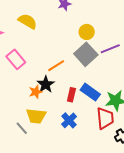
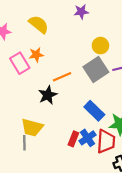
orange star: (36, 92) -> (36, 55), moved
red rectangle: (71, 95) -> (73, 139), moved
blue cross: (69, 120) -> (88, 138), moved
gray line: (22, 128) -> (24, 143), moved, turned 32

